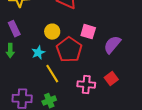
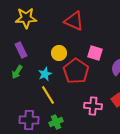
green arrow: (10, 51) -> (17, 72), turned 32
yellow line: (52, 74) -> (48, 95), moved

